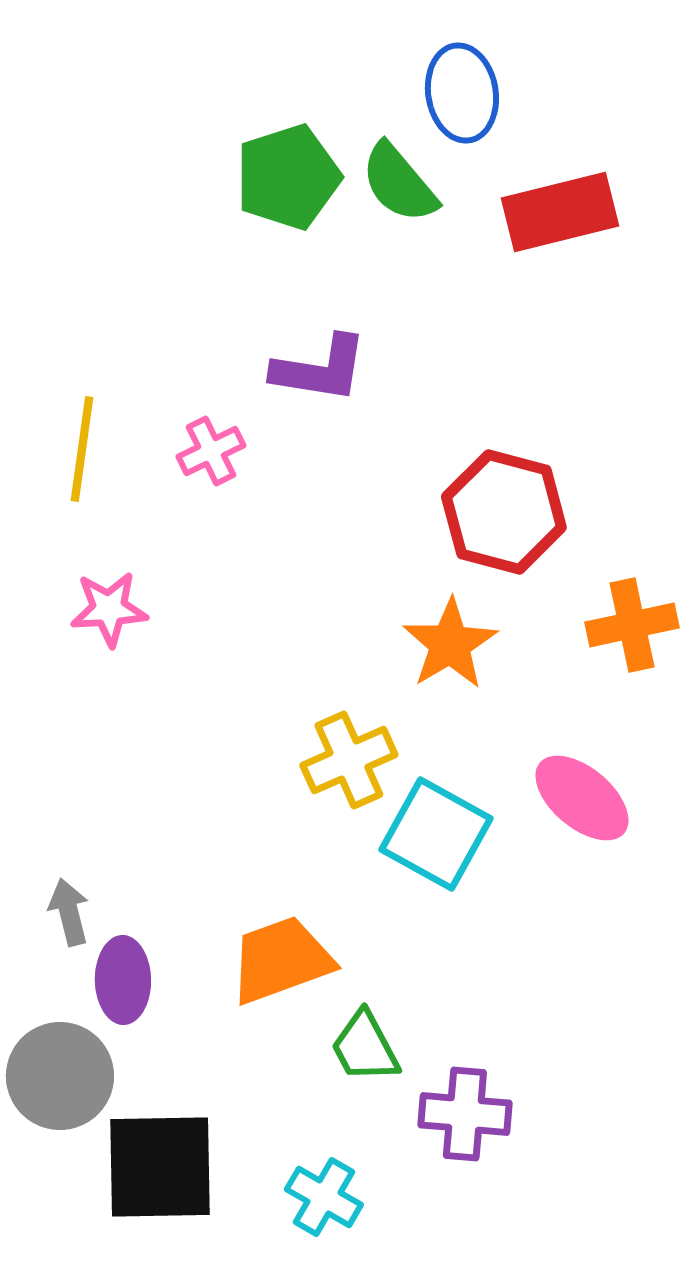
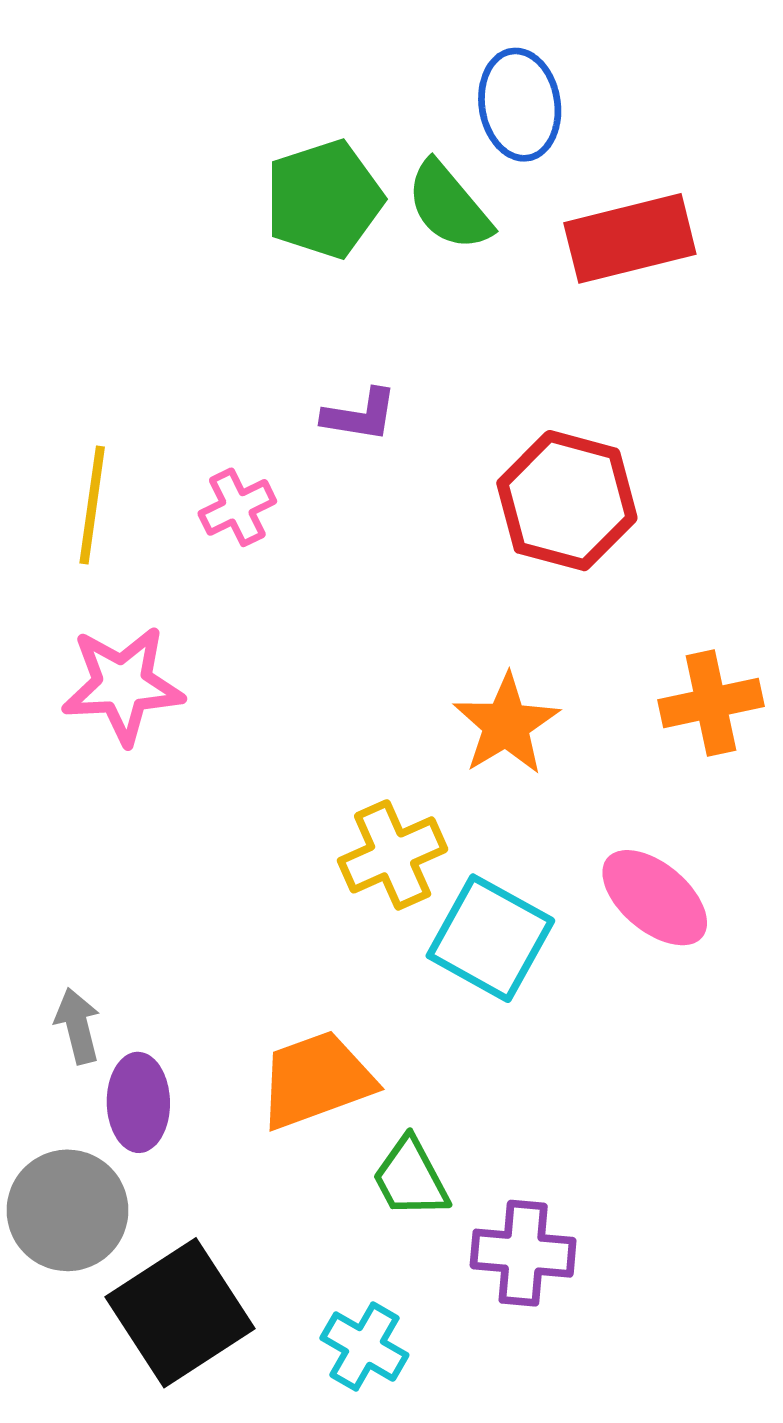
purple L-shape: (320, 369) -> (360, 415), size x0.7
red hexagon: (504, 512) -> (567, 501), moved
pink star: (109, 609) -> (123, 685), size x1.4
black square: (160, 1167) -> (180, 1313), turned -32

